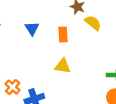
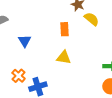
blue triangle: (32, 28) -> (25, 41), moved

